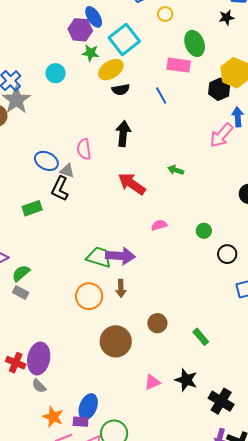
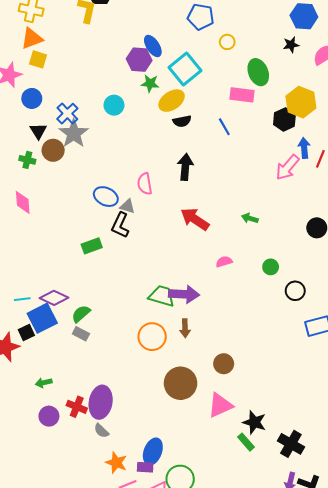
green arrow: (176, 170) -> (250, 218), moved
green rectangle: (201, 337) -> (246, 442), moved
pink triangle: (152, 382) -> (220, 405), moved, size x1.5

